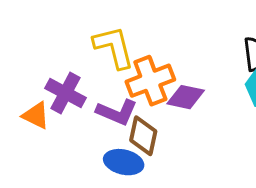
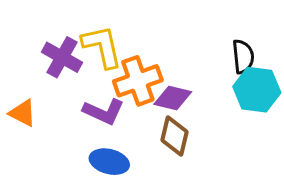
purple cross: (66, 93) -> (62, 57), moved
brown diamond: (143, 136) -> (174, 136), moved

